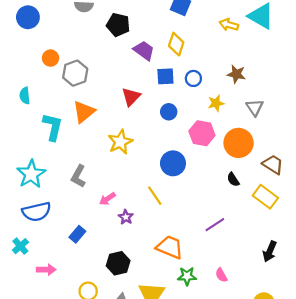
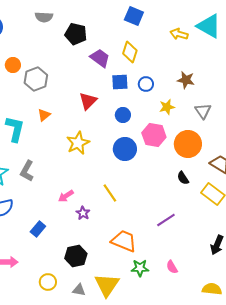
orange triangle: (84, 112) -> (44, 115), size x0.6
blue circle: (173, 163) -> (125, 149), moved
gray L-shape: (78, 176) -> (27, 171), moved

